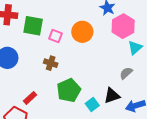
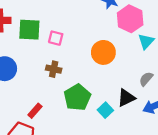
orange circle: (82, 32) -> (103, 52), moved
gray semicircle: (126, 73) -> (146, 79), moved

